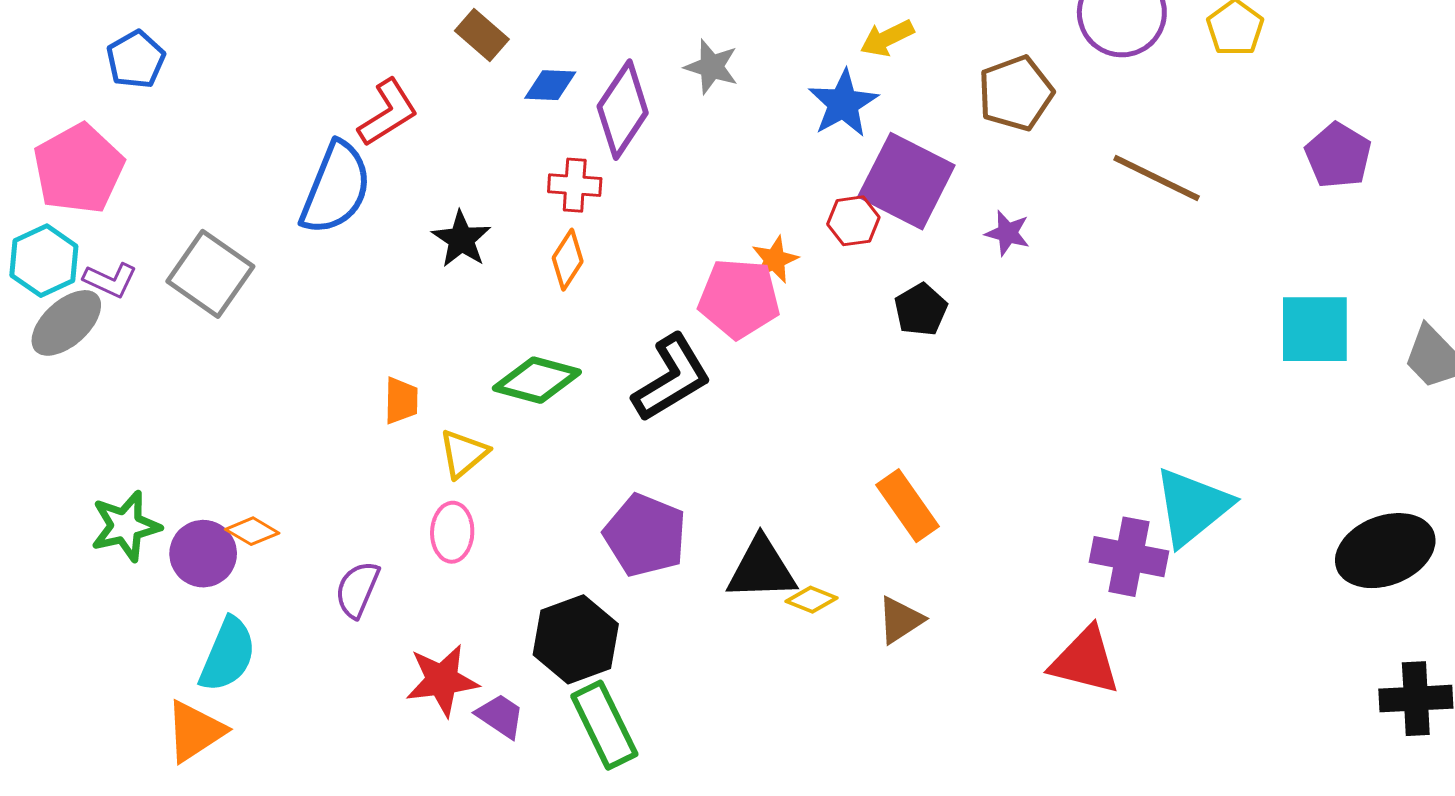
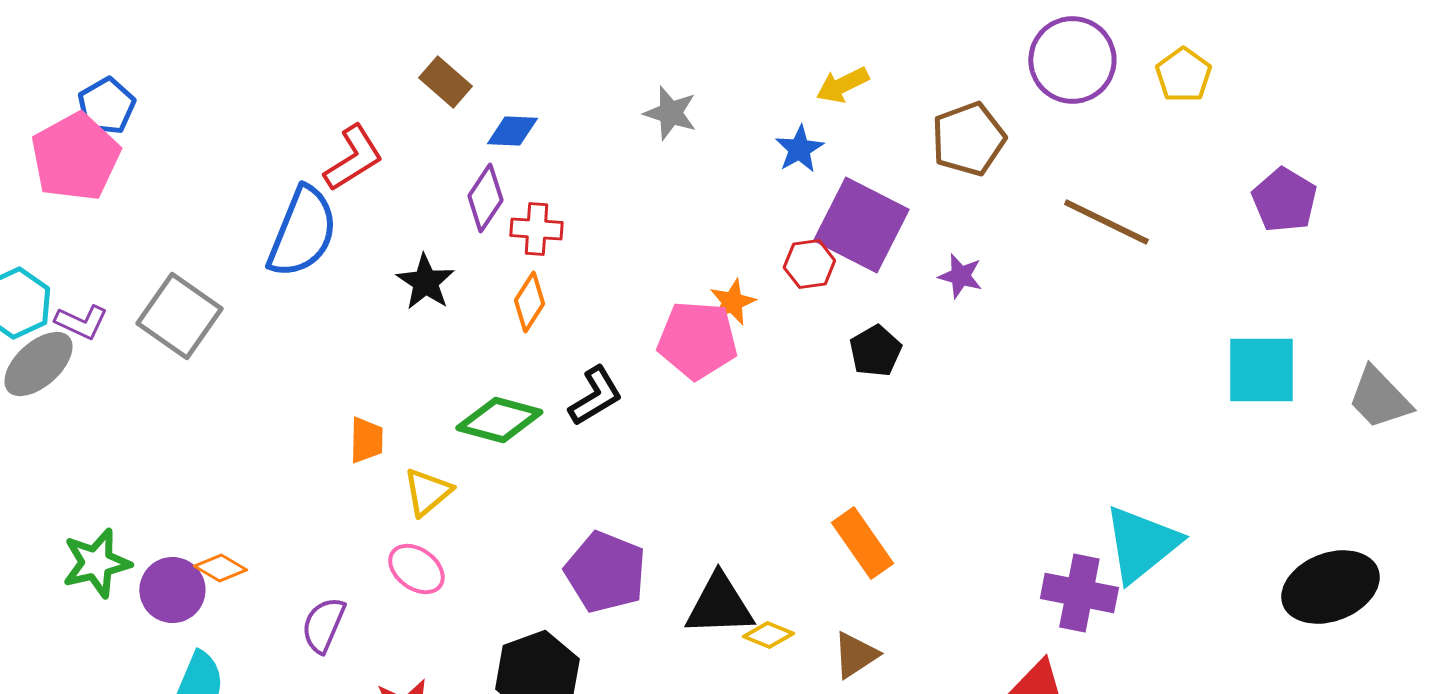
blue star: (843, 103) -> (799, 149), size x0.7
purple diamond: (623, 110) -> (485, 198), moved, size x0.7
pink pentagon: (79, 169) -> (75, 157), moved
black L-shape: (672, 378) -> (595, 396), moved, size x0.7
pink ellipse: (452, 532) -> (416, 569), turned -56

